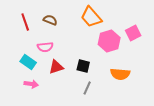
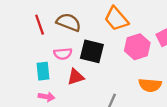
brown semicircle: (50, 20) -> (69, 22), size x1.5
cyan rectangle: (28, 62) -> (43, 71), turned 49
black square: (83, 66) -> (92, 51), moved, size x1.5

